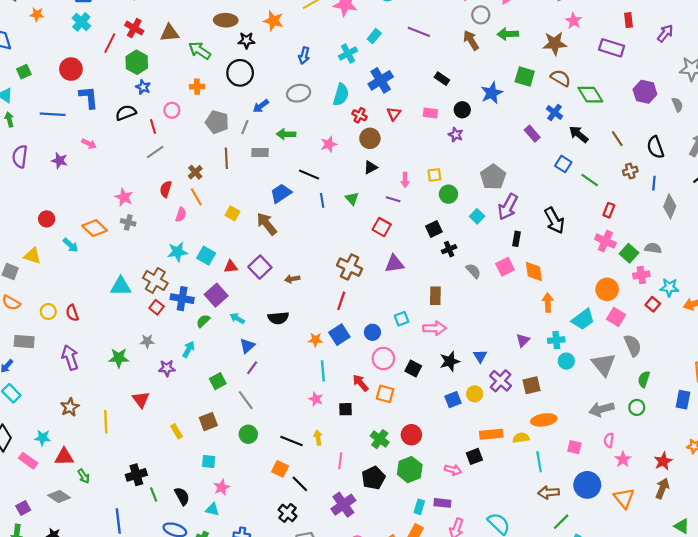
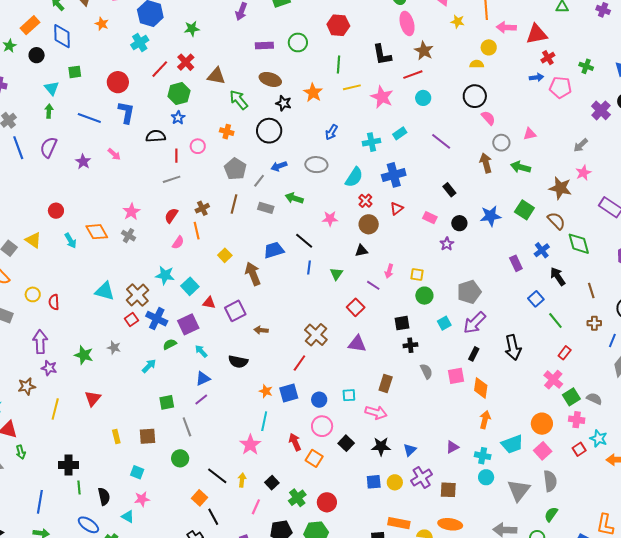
purple star: (167, 368) -> (49, 368), moved
pink star: (316, 399) -> (250, 445), size x1.5
black square: (346, 409) -> (272, 483), moved, turned 32

